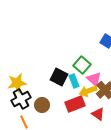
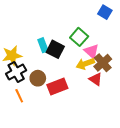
cyan rectangle: (74, 81) -> (43, 45), moved
red rectangle: (75, 104) -> (57, 86), moved
red triangle: (98, 114) -> (96, 79), moved

